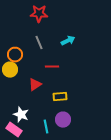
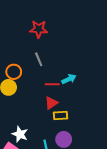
cyan arrow: (68, 41) -> (69, 79), moved
red triangle: (35, 85) -> (51, 103), moved

